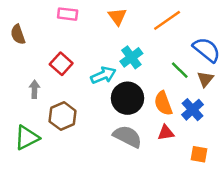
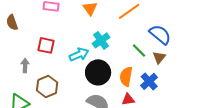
red square: (61, 64) -> (46, 45), turned -30
orange semicircle: (163, 103) -> (126, 76), turned 30

